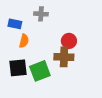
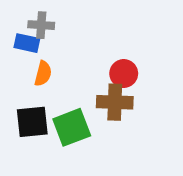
gray cross: (41, 14) -> (41, 25), moved

